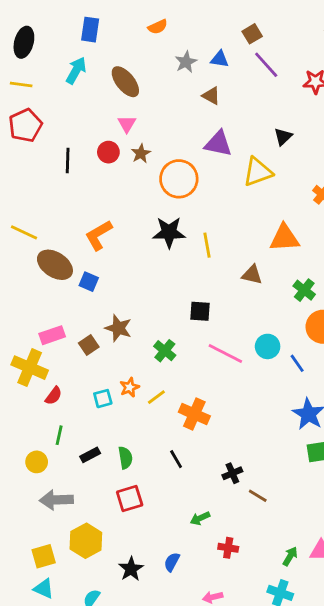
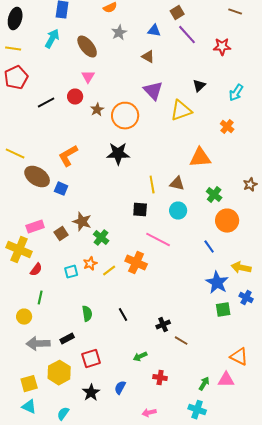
gray star: (186, 62) -> (119, 33), moved
purple triangle: (218, 144) -> (153, 91), turned 35
brown star: (141, 154) -> (97, 110), moved
black line: (68, 161) -> (46, 103), turned 60
yellow line: (207, 245) -> (152, 185), moved
cyan circle: (268, 346) -> (178, 211), moved
green cross: (165, 351) -> (101, 238), moved
orange cross: (194, 414) -> (136, 263), moved
black rectangle: (90, 455) -> (67, 339), moved
red square: (130, 499) -> (91, 359), moved

